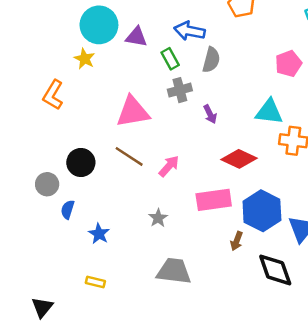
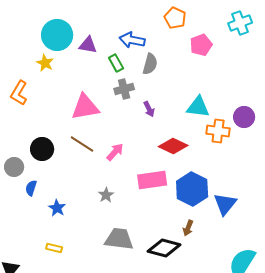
pink pentagon: (288, 64) -> (201, 45), moved
brown arrow: (237, 241) -> (188, 228), moved
black diamond: (275, 270) -> (164, 248), moved, turned -56

